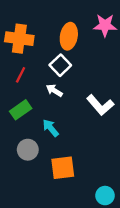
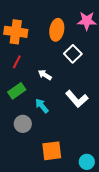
white square: (60, 65) -> (73, 54), moved
white L-shape: (100, 105) -> (77, 99), moved
orange square: (63, 168) -> (52, 151), moved

